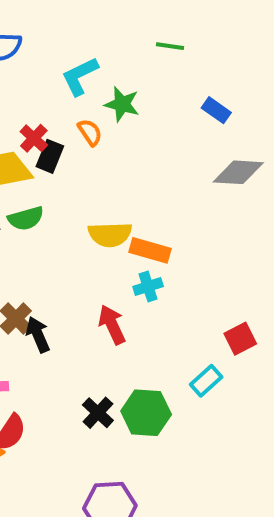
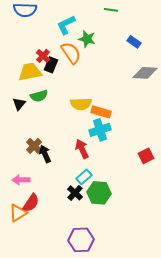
orange semicircle: (90, 132) -> (71, 53), size x1.6
cyan cross: (148, 287) -> (100, 130), size x1.5
cyan rectangle: (206, 381) -> (84, 177), moved

